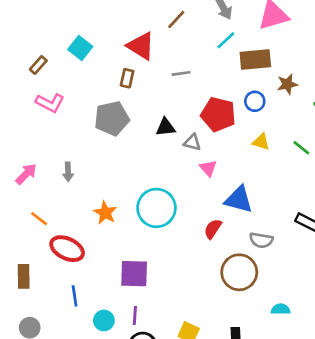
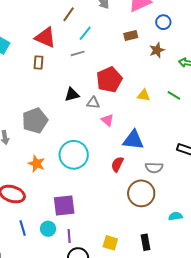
cyan line: (226, 40) -> (85, 33), moved
brown rectangle: (255, 60) -> (131, 35), size x0.6
blue circle: (255, 101) -> (163, 22), moved
red pentagon: (218, 114) -> (109, 80), turned -30
gray pentagon: (112, 118) -> (35, 120), moved
cyan circle: (104, 320) -> (48, 229), moved

